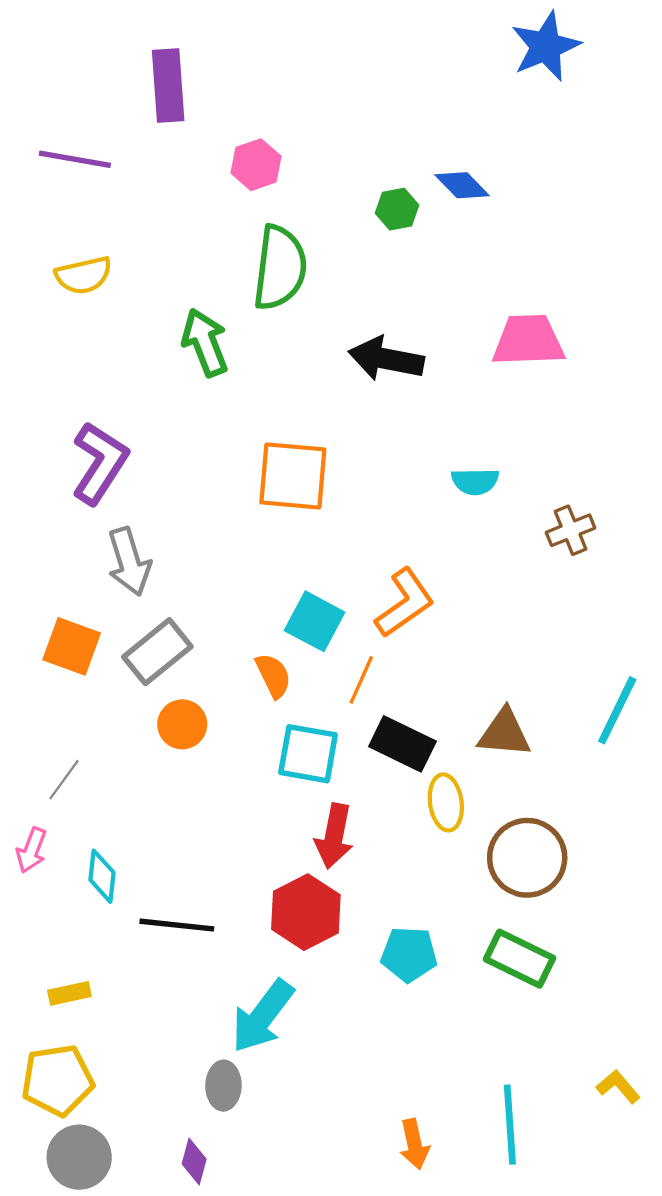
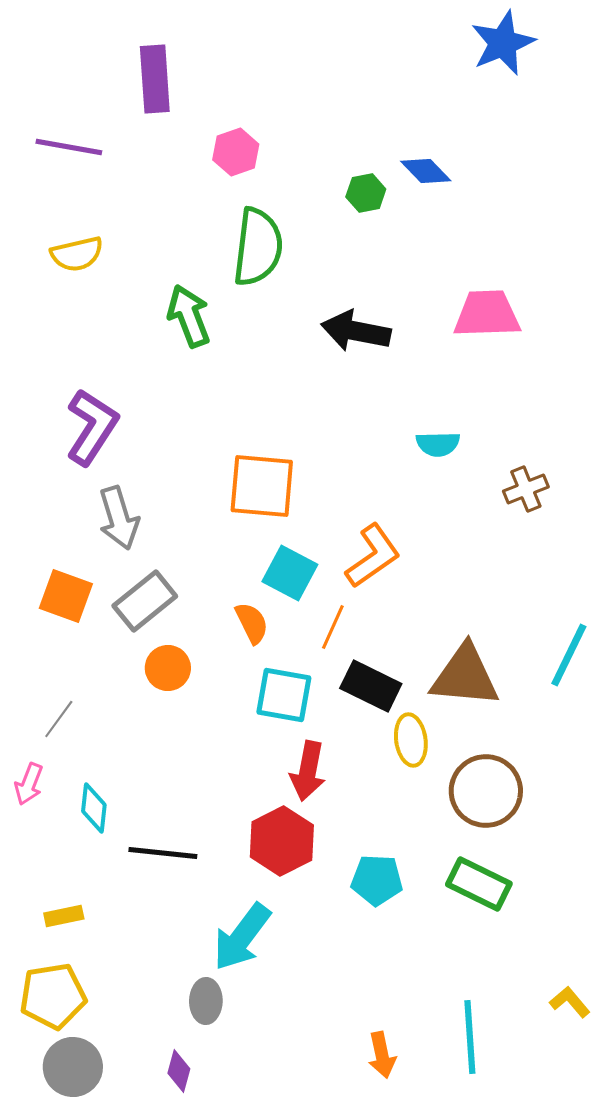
orange square: (293, 476) -> (262, 486), moved
brown triangle: (504, 733) -> (465, 676), size x1.4

